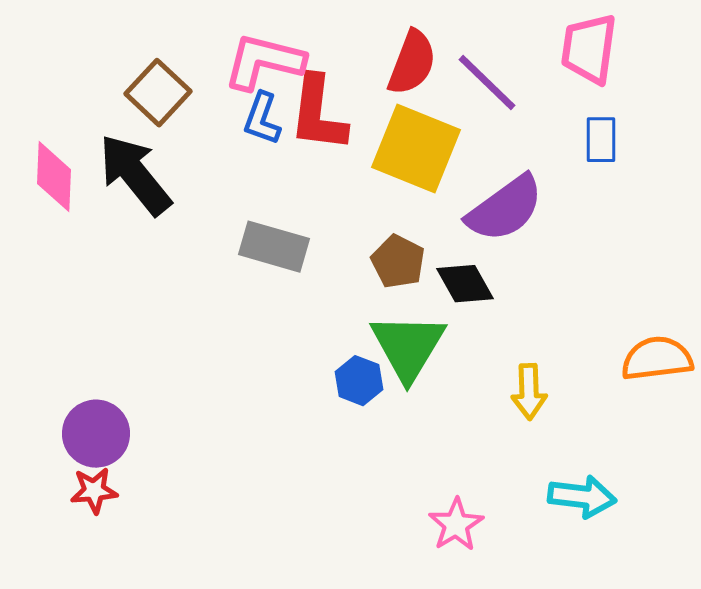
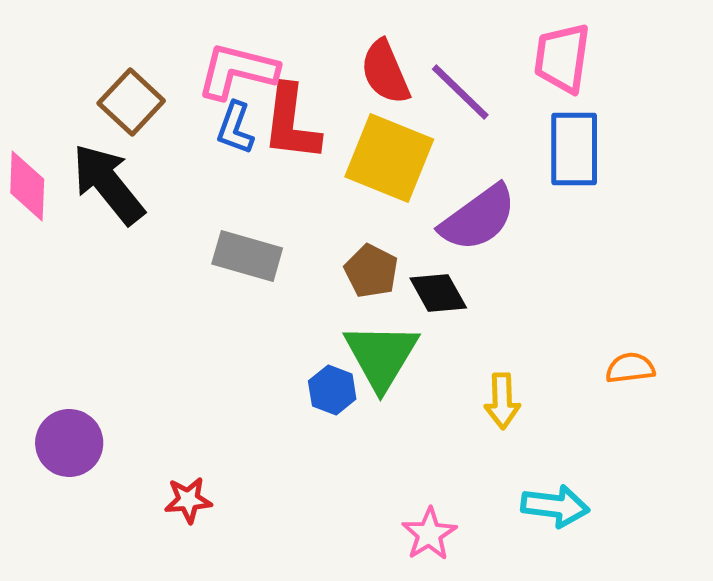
red semicircle: (412, 63) -> (385, 72), turned 136
blue rectangle: (601, 140) -> (574, 149), size x1.6
orange semicircle: (657, 359) -> (630, 368), size x0.7
red star: (94, 491) -> (188, 500), moved

